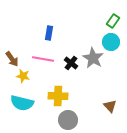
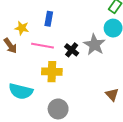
yellow star: (23, 76) -> (22, 28), moved
yellow cross: (58, 96) -> (52, 72), moved
gray circle: (68, 120) -> (58, 109), moved

